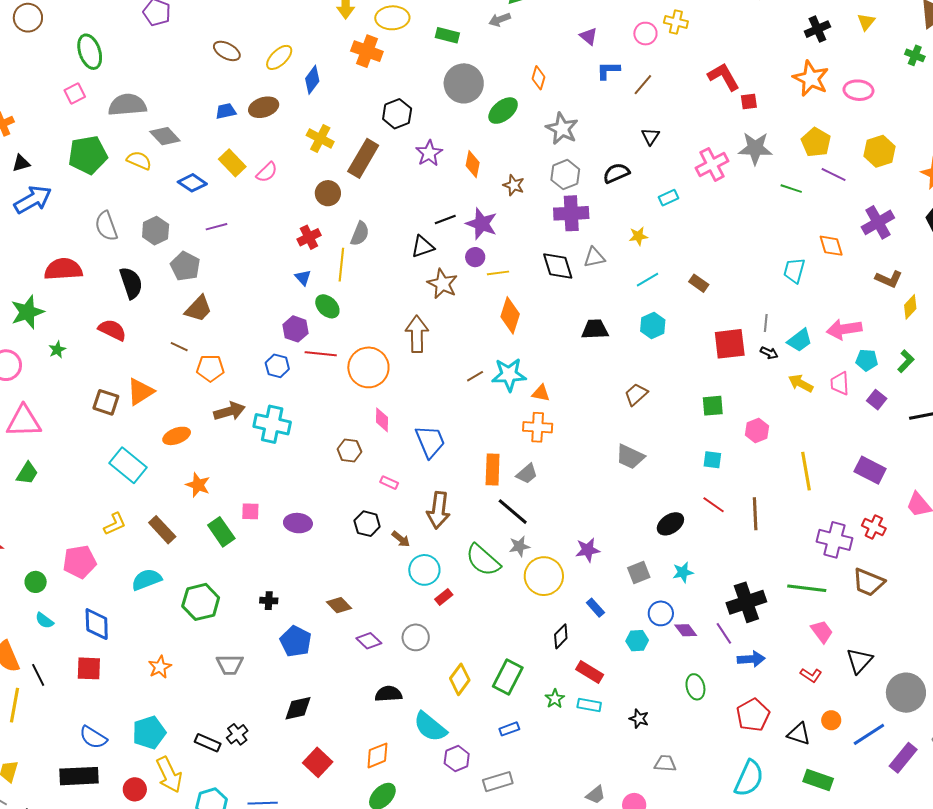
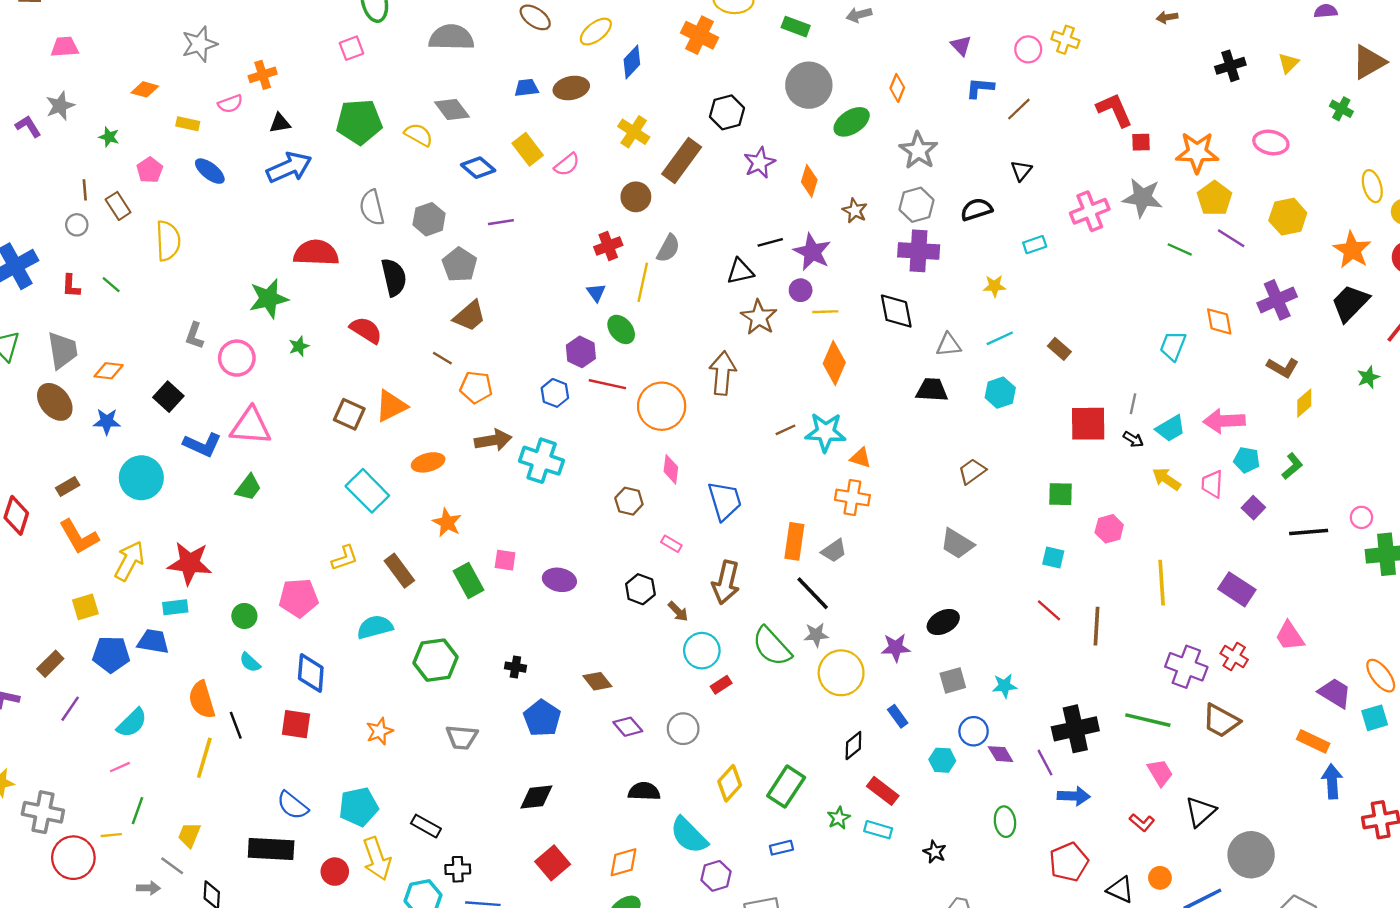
orange star: (811, 78) -> (1197, 152), moved, turned -30
gray semicircle: (127, 105) -> (451, 37), moved
gray triangle: (594, 257) -> (949, 345), moved
black ellipse: (670, 524) -> (943, 622), moved
black cross: (237, 734) -> (458, 869), moved, turned 30

